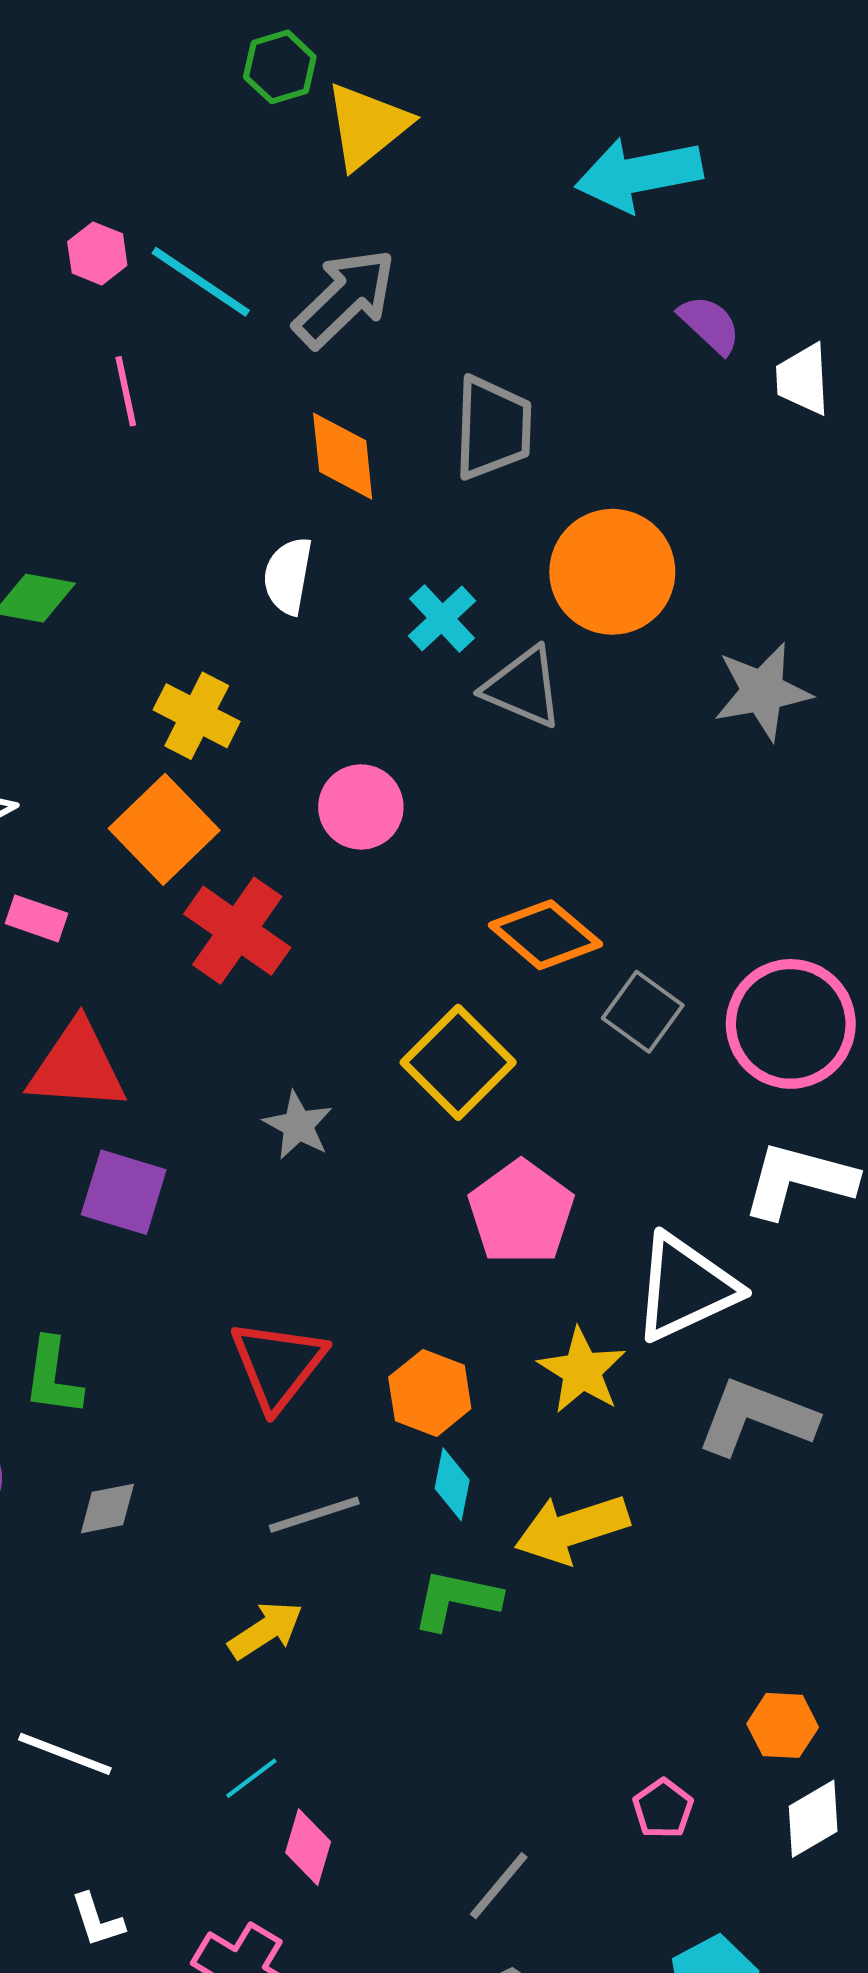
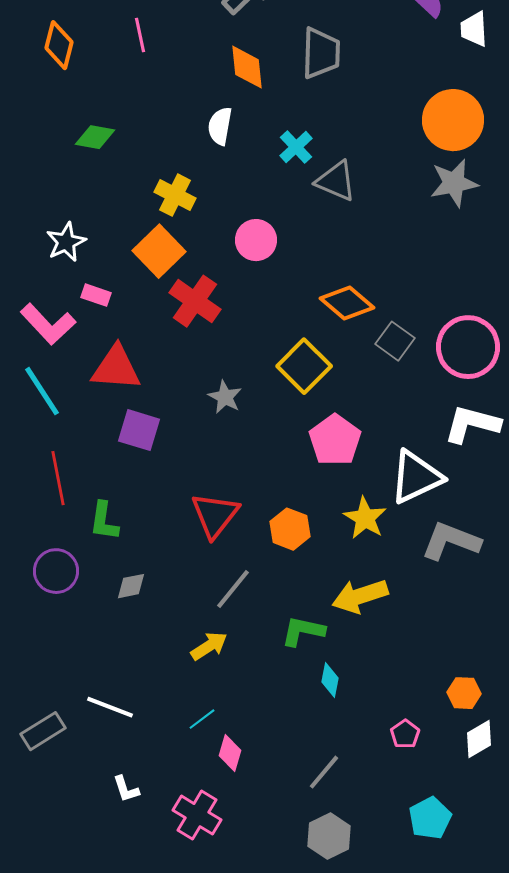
orange circle: (612, 572) -> (453, 120), moved
cyan diamond: (452, 1484) -> (330, 680), moved
gray line: (314, 1515) -> (233, 589), turned -33

